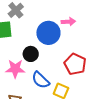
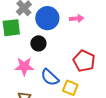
blue circle: (48, 33) -> (47, 18), moved
black circle: (31, 54) -> (38, 43), moved

